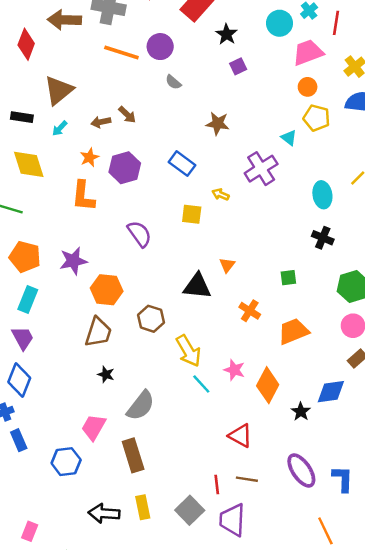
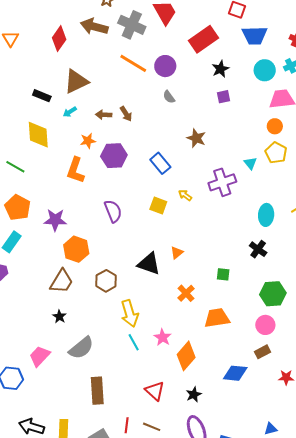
black star: (301, 412) -> (194, 394), moved
brown rectangle: (133, 455) -> (97, 391), moved

